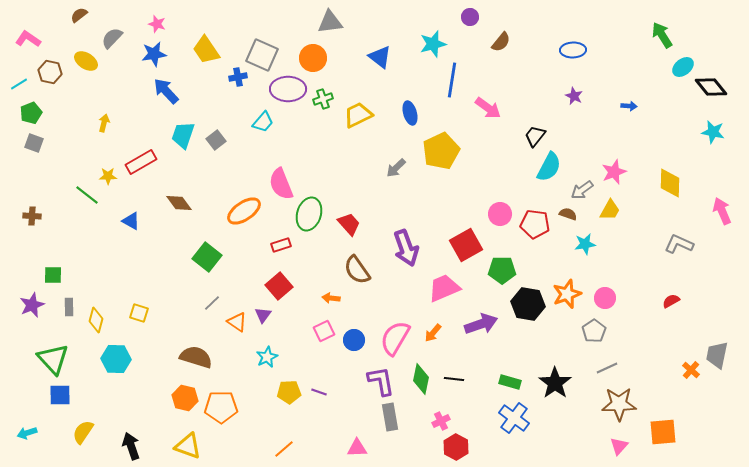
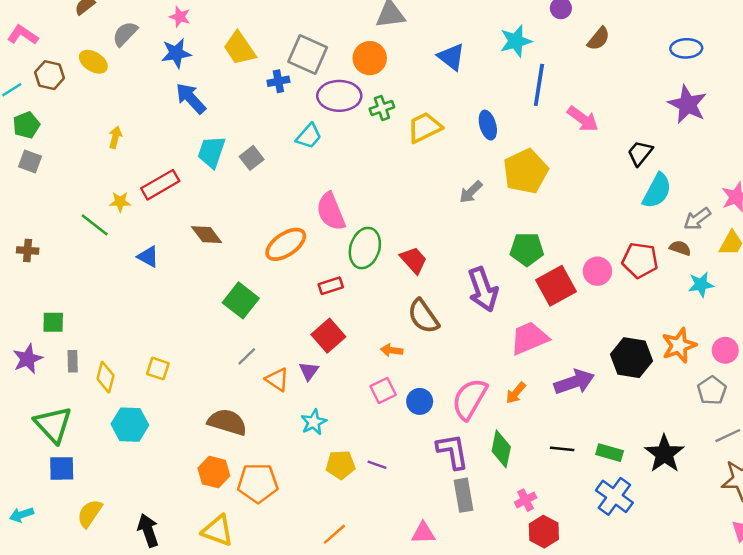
purple star: (574, 96) -> (687, 104), size x1.8
pink circle: (500, 214) -> (597, 271), moved
green pentagon: (502, 270) -> (527, 249), moved
black line: (454, 379) -> (562, 449), moved

